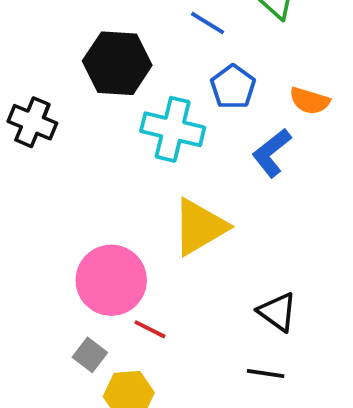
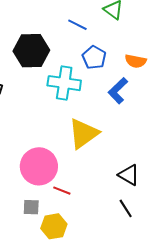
gray square: (90, 355) -> (31, 207), turned -30
black line: (266, 374) -> (126, 208), turned 54

